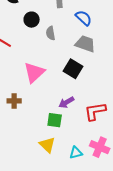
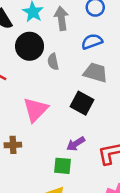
blue semicircle: (84, 18) -> (92, 42), turned -60
black circle: (32, 20) -> (30, 46), size x1.5

